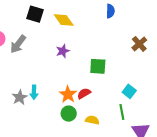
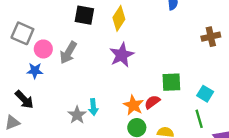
yellow diamond: (64, 20) -> (119, 18), turned 75
brown cross: (139, 44) -> (211, 37), turned 35
purple star: (63, 51) -> (122, 55), size x1.5
green square: (98, 66) -> (171, 82), moved

